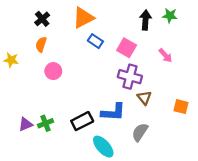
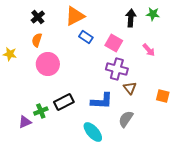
pink circle: (53, 71) -> (48, 64), size x1.5
black rectangle: (82, 121) -> (64, 102), moved
purple triangle: (26, 124) -> (25, 122), moved

